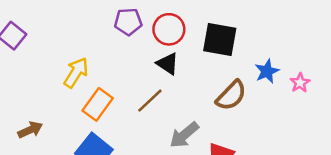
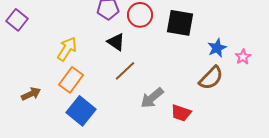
black triangle: (168, 64) -> (116, 42), moved
brown semicircle: (231, 95) -> (211, 78), moved
orange rectangle: (98, 104) -> (71, 80), moved

